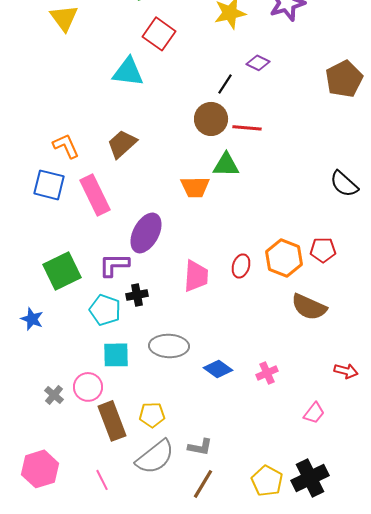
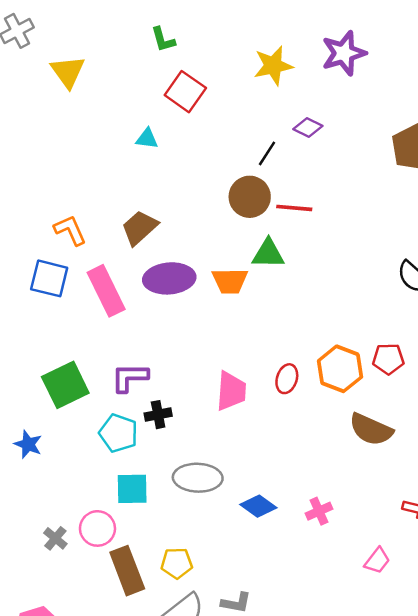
cyan triangle: (128, 72) -> (147, 139), size x0.6
purple ellipse: (146, 233) -> (169, 278), moved, turned 57

